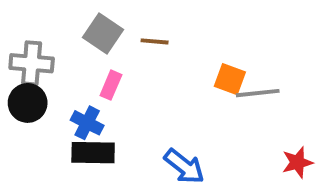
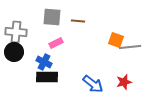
gray square: (103, 34) -> (52, 17), turned -30
pink rectangle: (111, 85) -> (56, 43), turned 40
red star: (297, 162) -> (124, 82), moved

